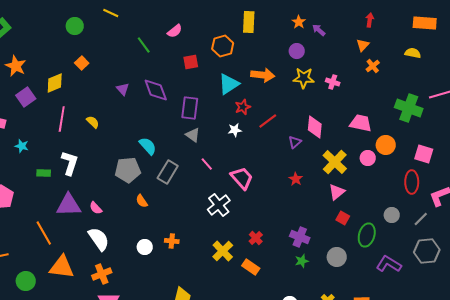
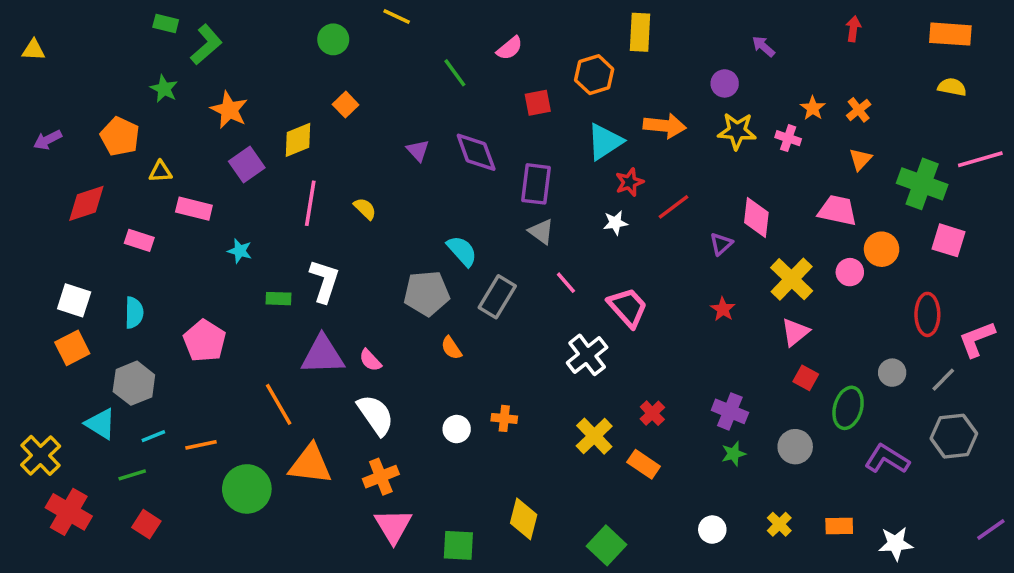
orange star: (299, 22) -> (813, 108), moved
orange triangle: (363, 45) -> (860, 159), moved
yellow semicircle: (413, 53) -> (952, 87), moved
pink square: (424, 154) -> (949, 240), moved
green circle: (26, 281) -> (247, 489), size x1.4

